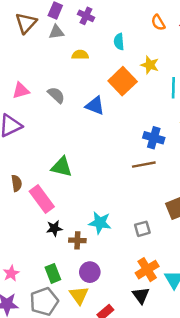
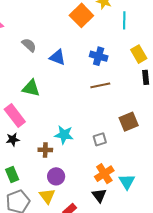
gray semicircle: (56, 95) -> (29, 45), moved
blue triangle: (95, 106) -> (57, 57), moved
blue cross: (154, 138) -> (99, 56), moved
black star: (54, 228) -> (13, 139), moved
green rectangle: (53, 273) -> (12, 174), moved

